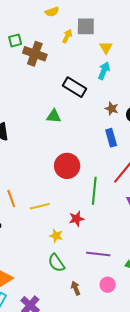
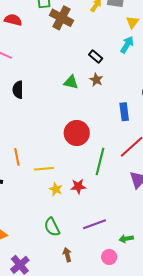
black rectangle: (75, 87) -> (96, 57), size x0.6
brown star: (112, 109) -> (96, 80), moved
yellow star: (56, 236) -> (56, 189), moved
purple line: (98, 254) -> (94, 224), turned -35
pink circle: (108, 285) -> (109, 257), moved

